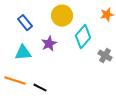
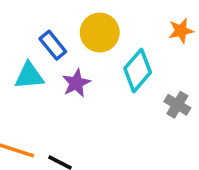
blue rectangle: (25, 23) -> (53, 45), moved
cyan triangle: (23, 53) -> (29, 76), moved

